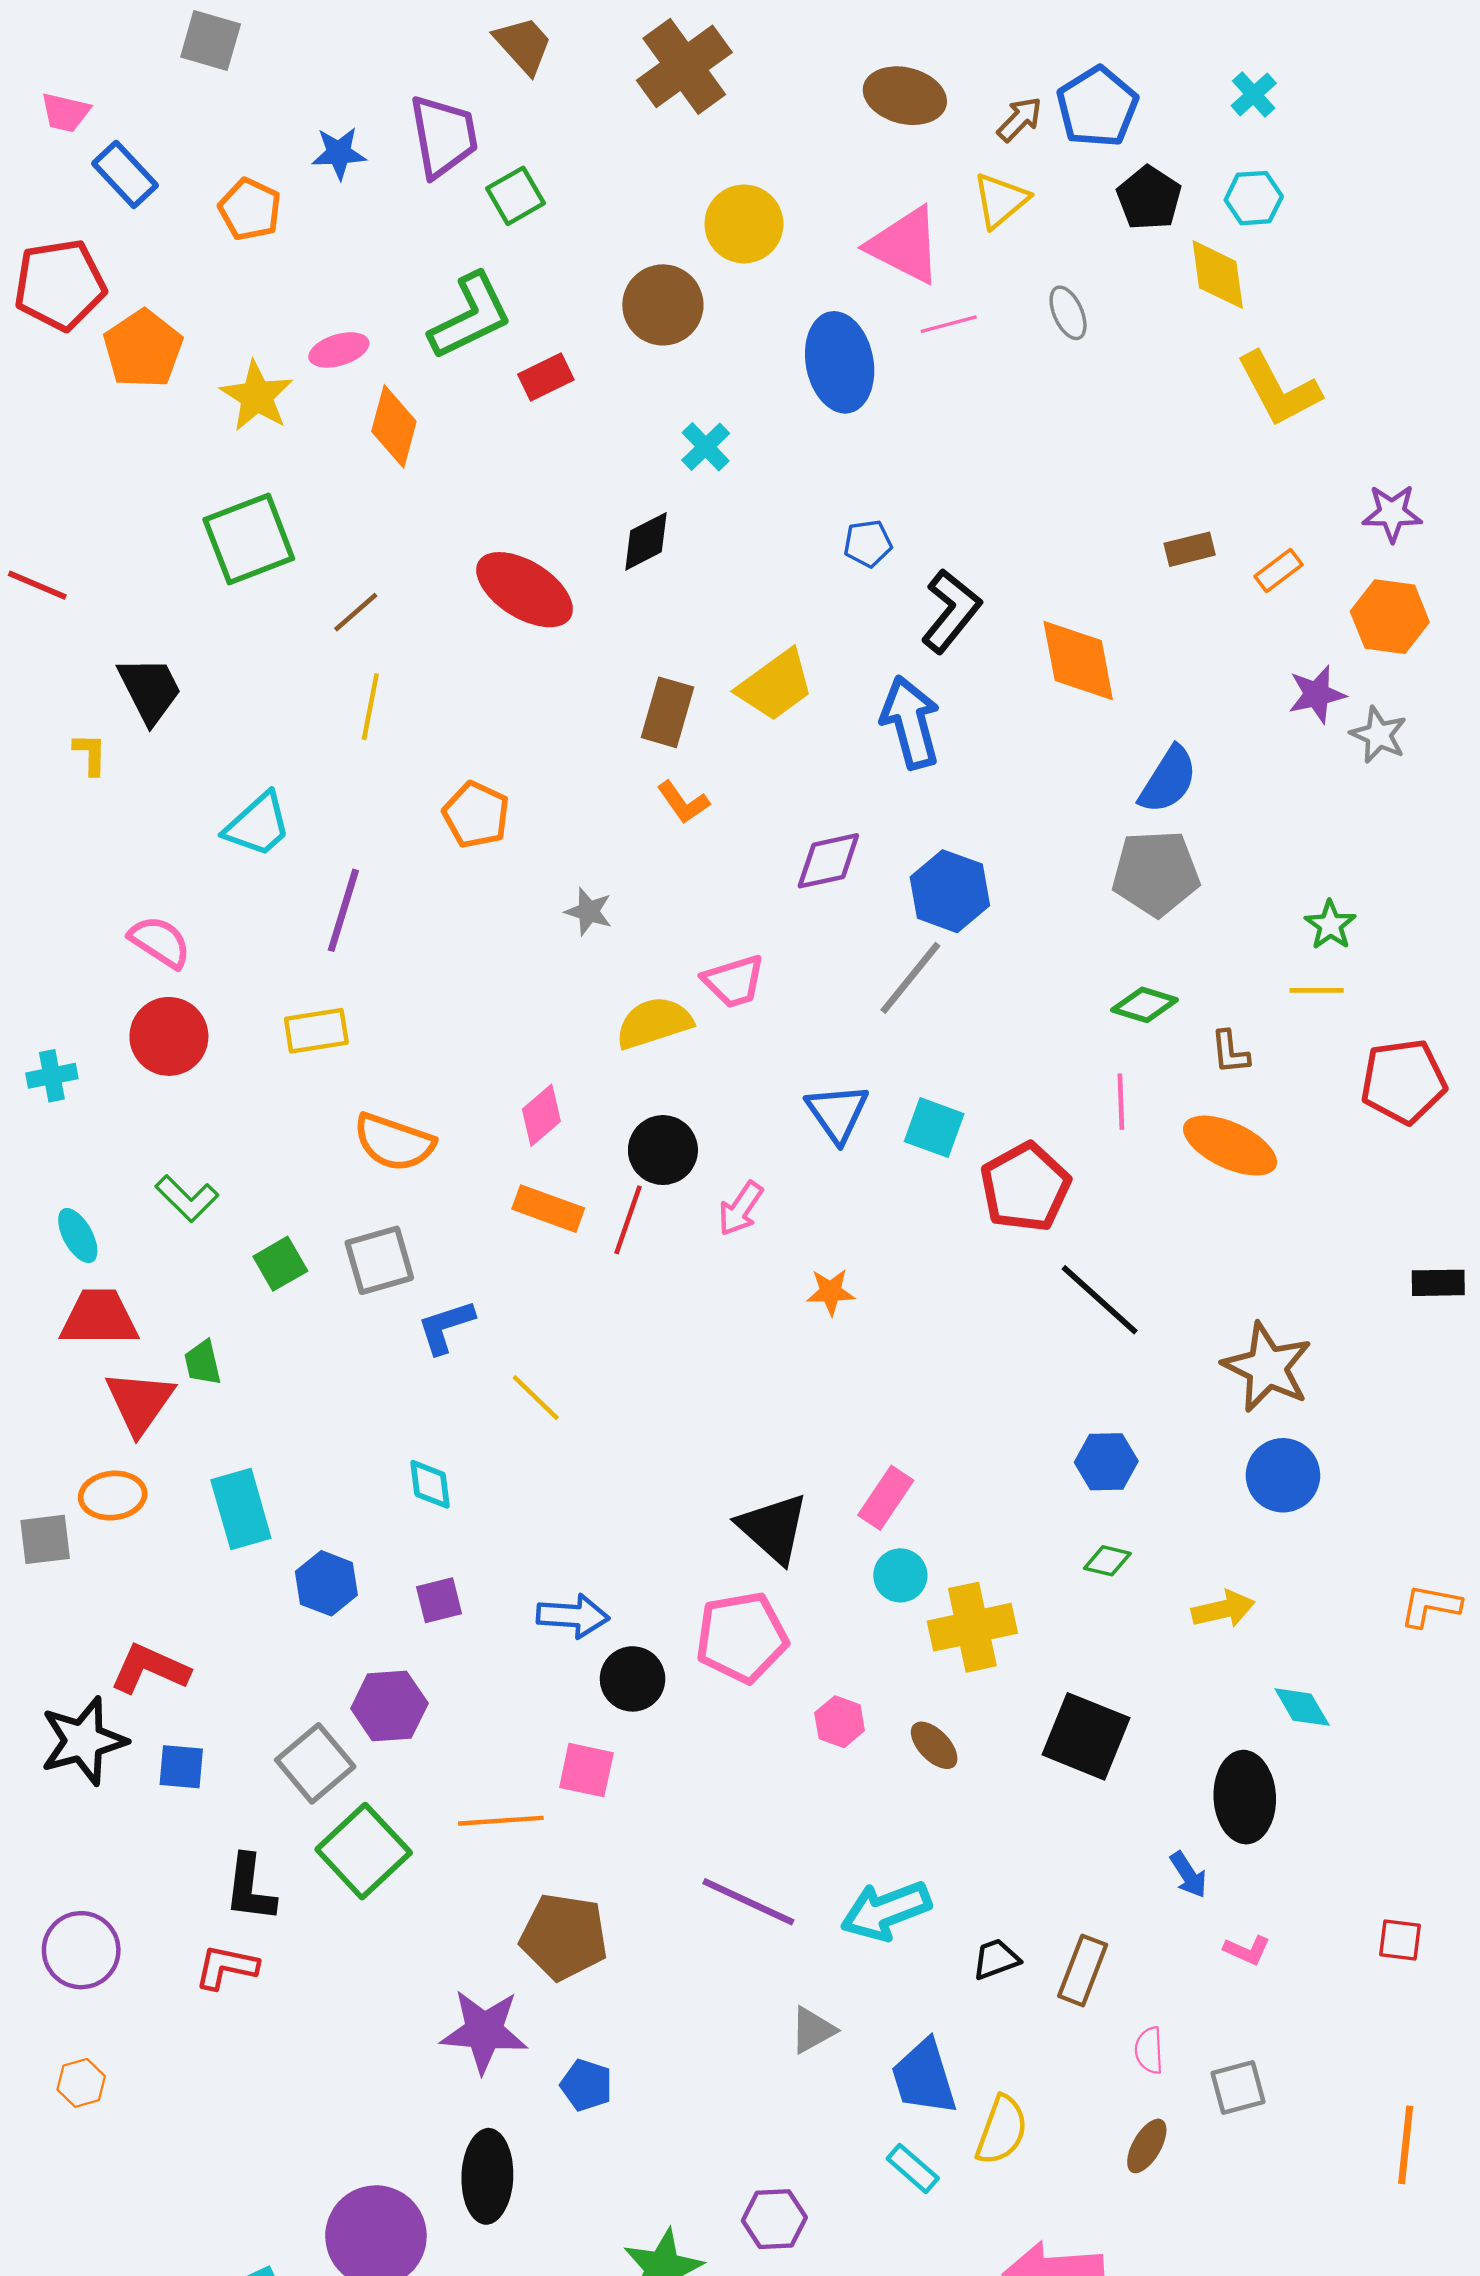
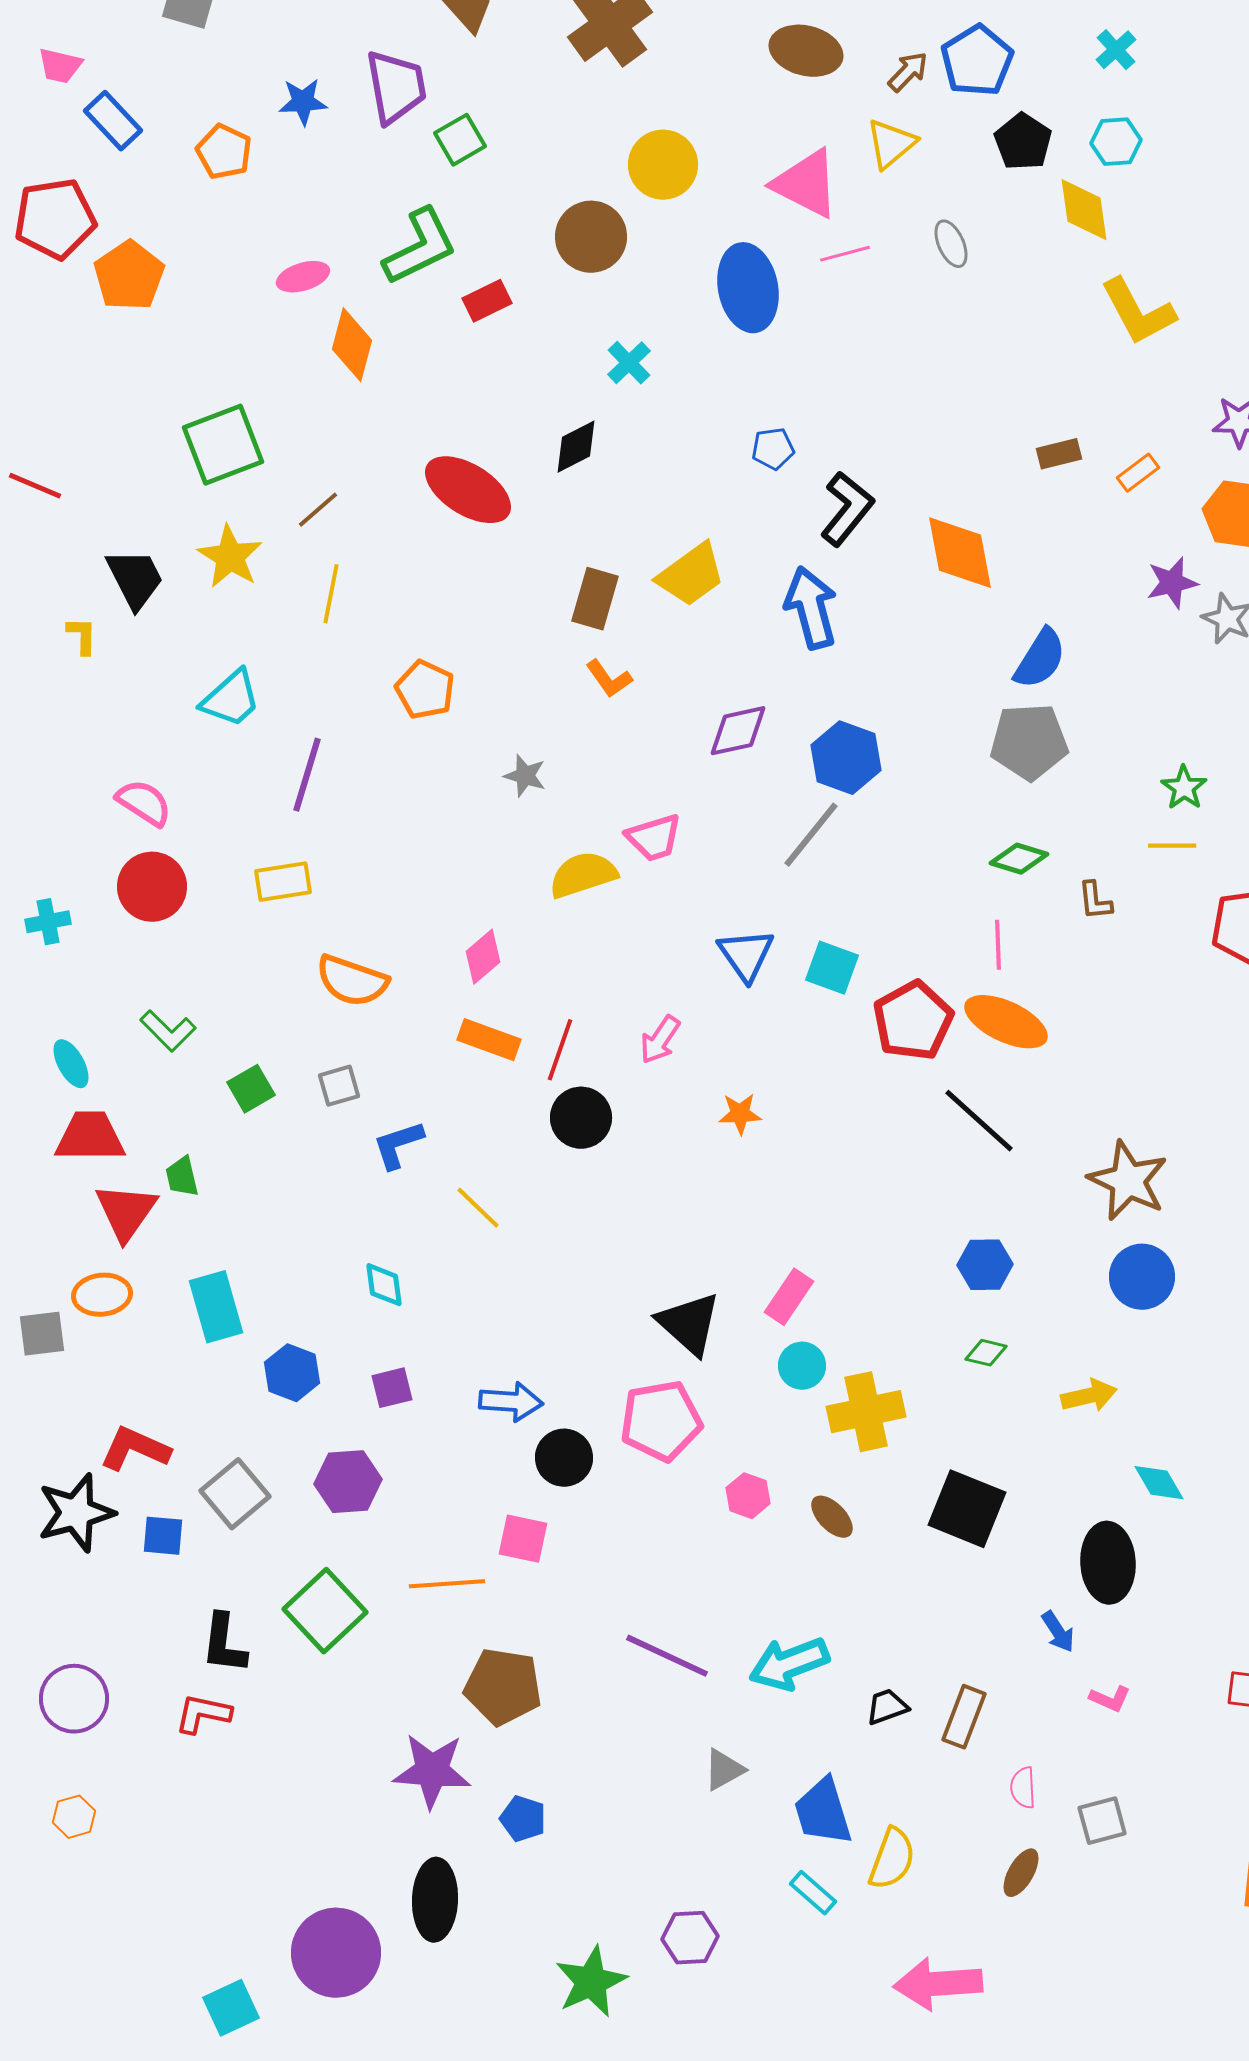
yellow star: (257, 396) -> (230, 557), moved
orange ellipse: (1230, 1146) -> (1006, 1022), moved
black circle: (663, 1150) -> (581, 1118), moved
gray square: (379, 1260) -> (339, 1086), size x0.7
gray square: (315, 1763) -> (235, 1494), moved

